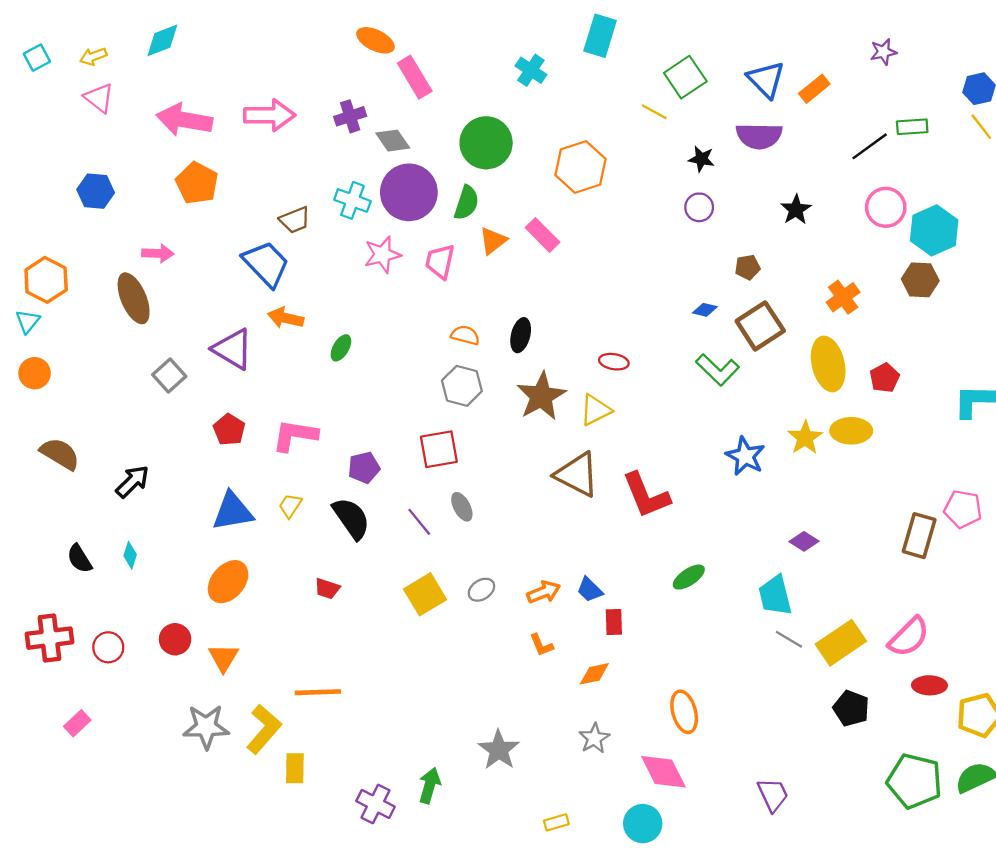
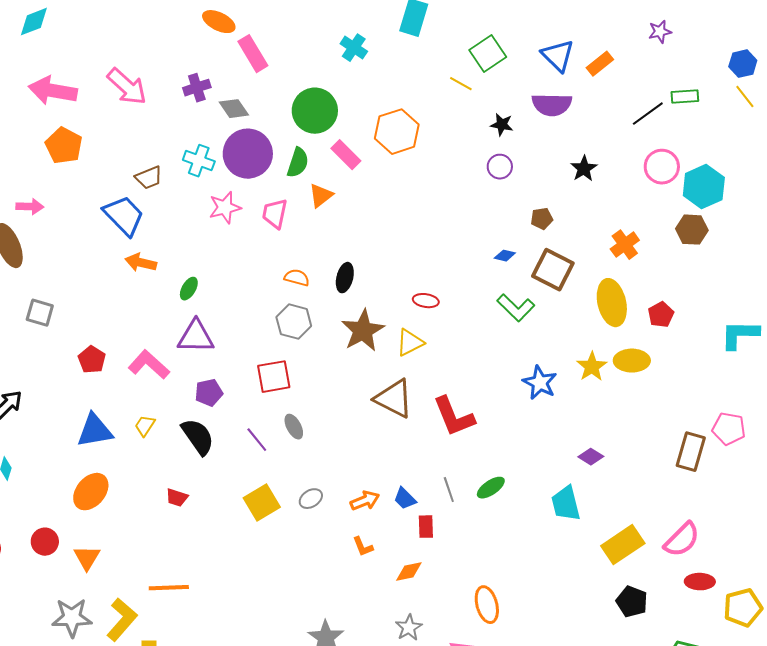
pink arrow: (270, 115) -> (127, 87), turned 42
pink rectangle: (542, 235) -> (346, 155), moved
brown square: (760, 326) -> (553, 270), turned -30
purple triangle: (233, 349) -> (196, 337), moved, turned -30
gray square: (169, 375) -> (40, 313), turned -32
pink L-shape: (295, 435) -> (149, 365), turned 33
gray line: (789, 639) -> (449, 490), moved, turned 40

